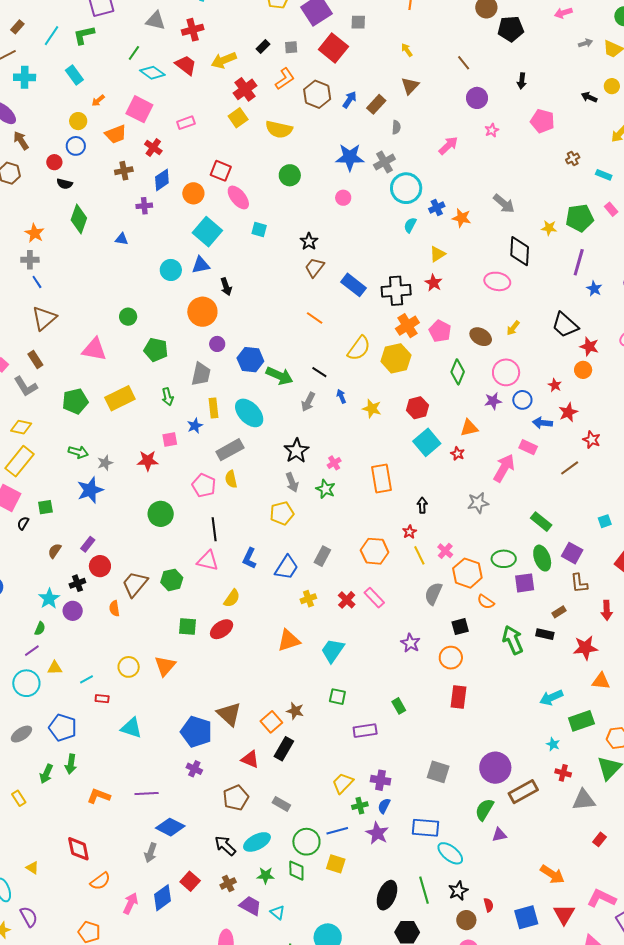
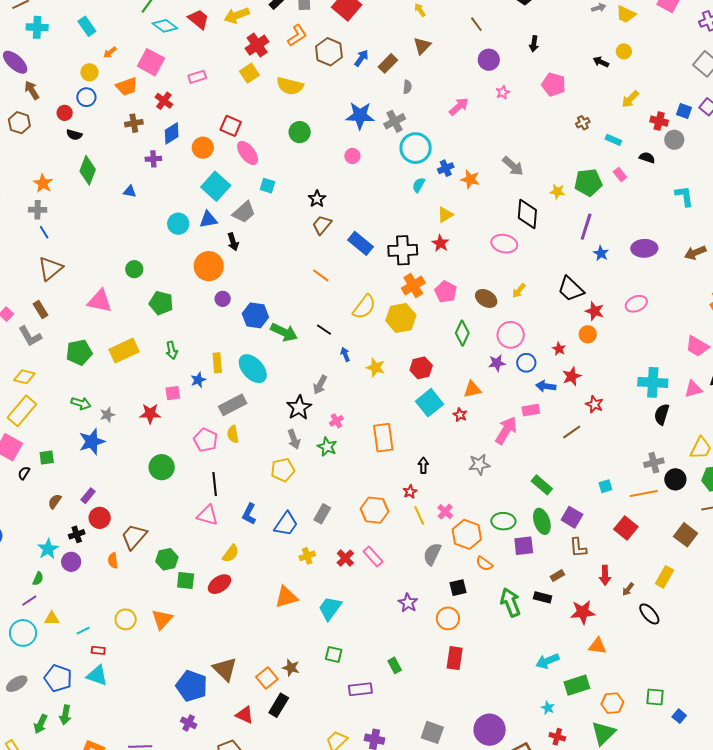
gray trapezoid: (201, 374) -> (244, 212), moved, turned 35
gray arrow: (308, 402) -> (320, 385), moved
pink rectangle: (528, 447) -> (531, 410), turned -36
green hexagon: (172, 580) -> (167, 559), moved
cyan triangle: (131, 728) -> (97, 676), moved

